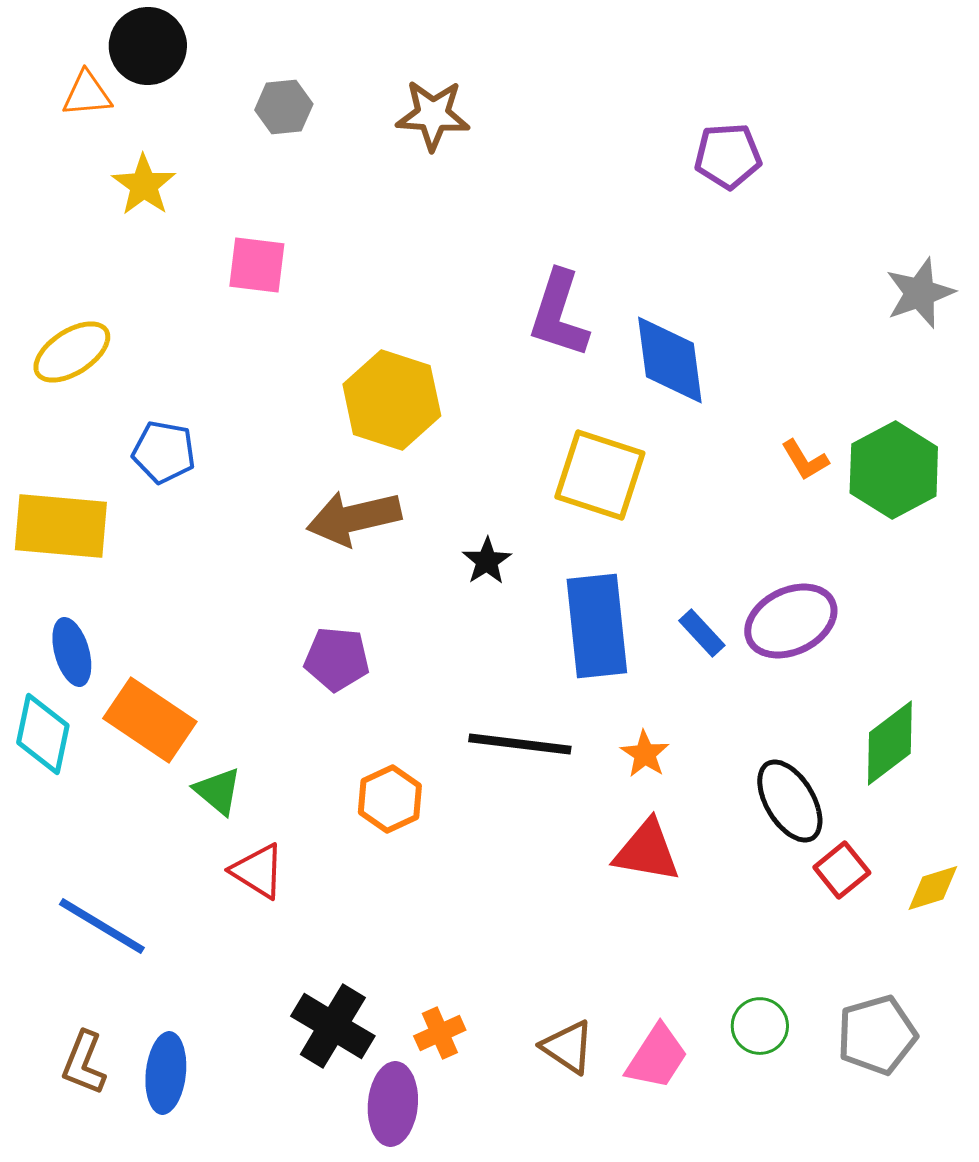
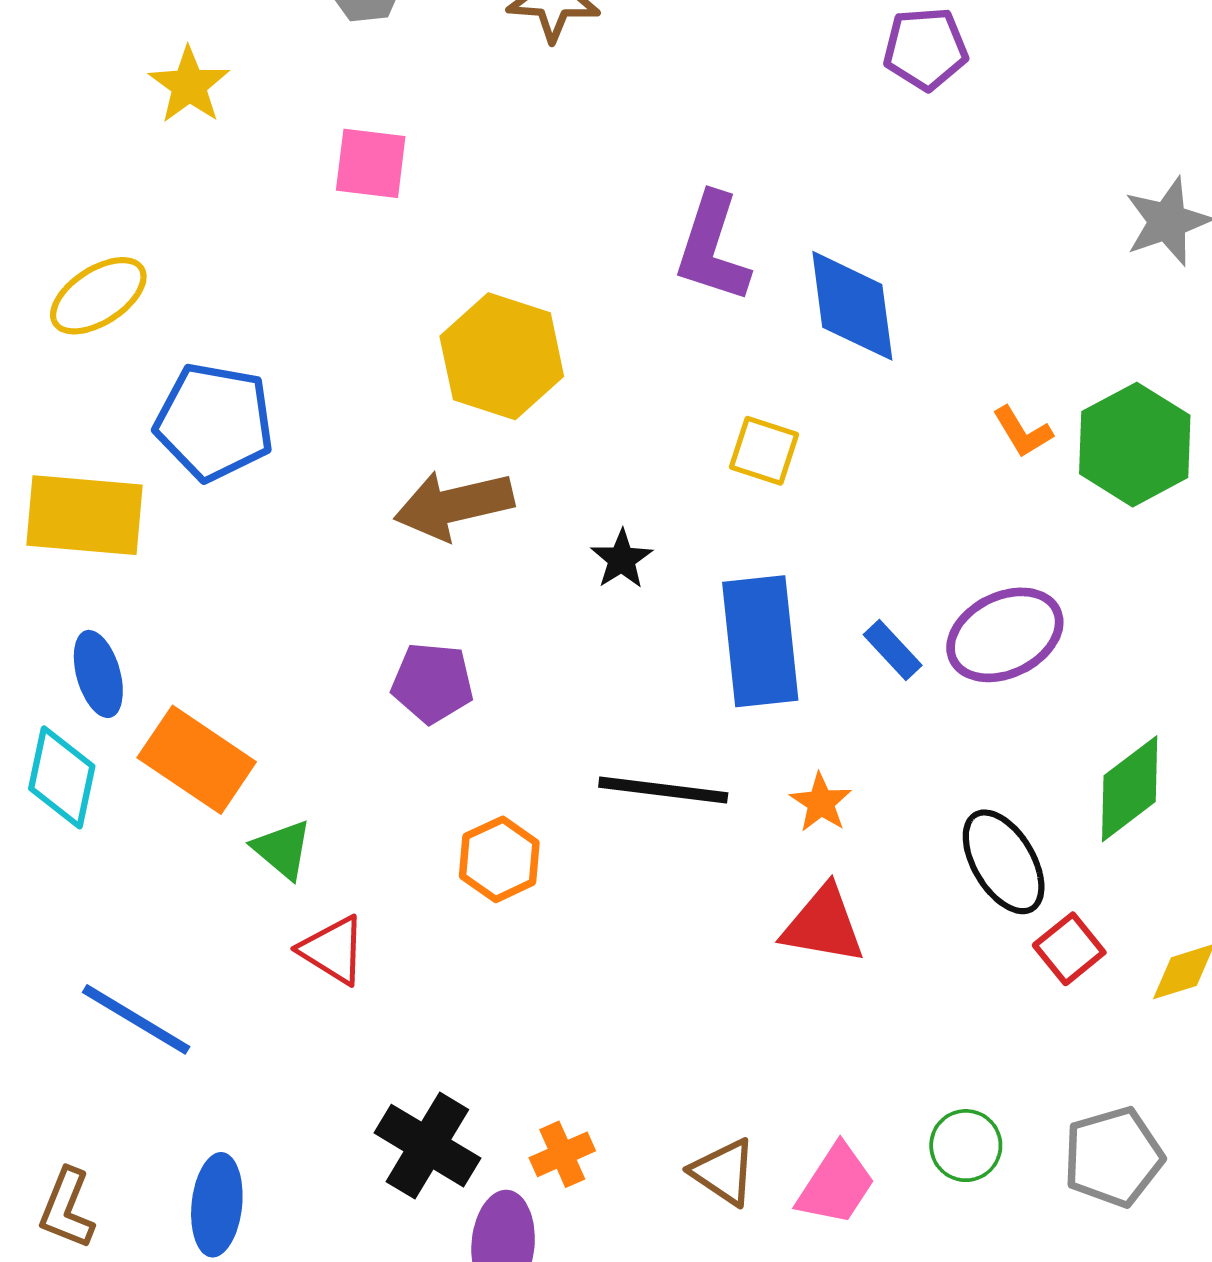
pink square: (257, 265) -> (371, 163), moved
blue pentagon: (164, 452) -> (214, 422), size x1.5
yellow square: (600, 475) -> (764, 451), size x0.6
brown L-shape: (84, 1063) -> (67, 1209), moved

